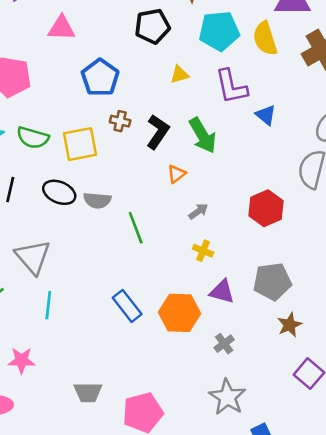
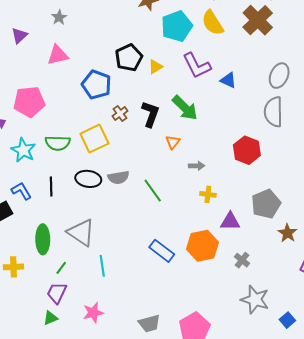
black pentagon: (152, 26) -> (129, 58), moved
brown cross: (120, 121) -> (120, 114), turned -35
gray arrow: (198, 211) -> (197, 166), turned 49

